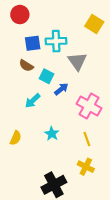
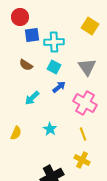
blue square: (33, 43) -> (32, 35), moved
gray triangle: (77, 61) -> (87, 67), moved
cyan square: (46, 76) -> (54, 67), moved

